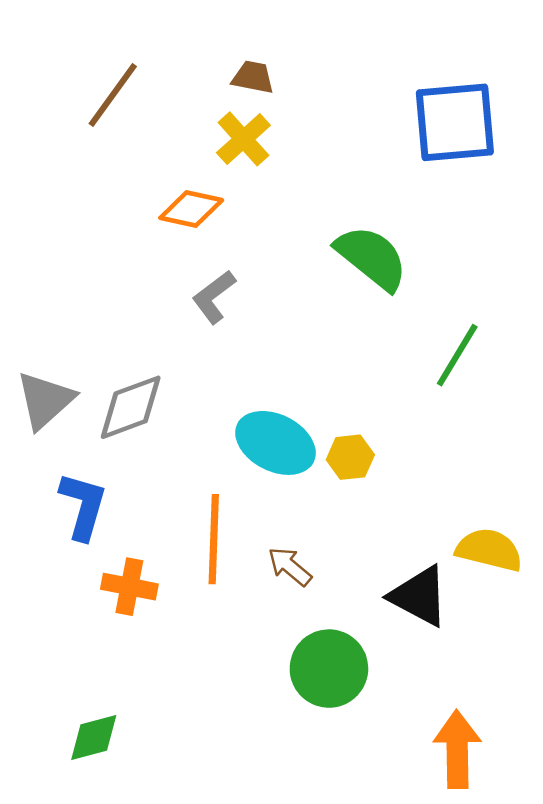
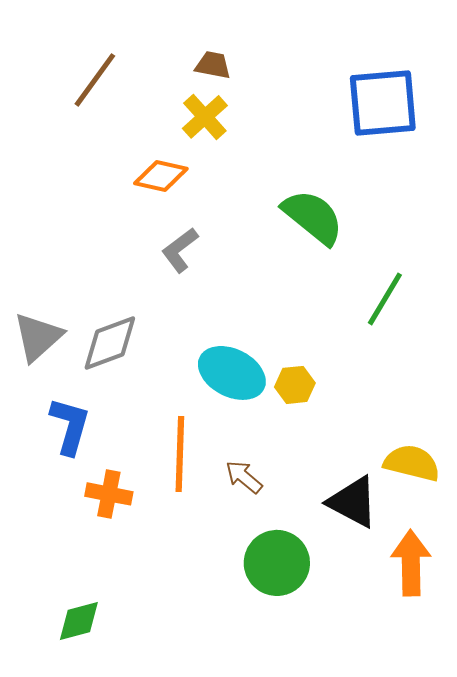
orange arrow: (457, 749) -> (411, 563), moved

